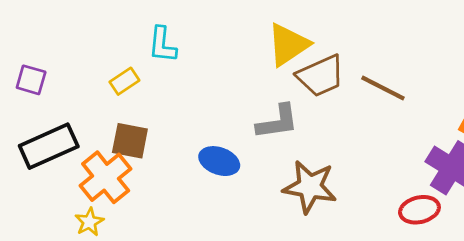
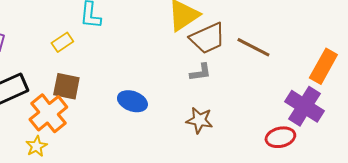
gray L-shape: (277, 122) -> (200, 72), moved, size x0.7
brown star: (310, 187) -> (199, 120), size x0.7

